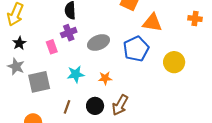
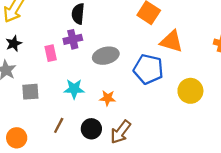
blue pentagon: (136, 49) -> (148, 69), turned 30
gray square: (39, 82) -> (30, 92), size x0.7

